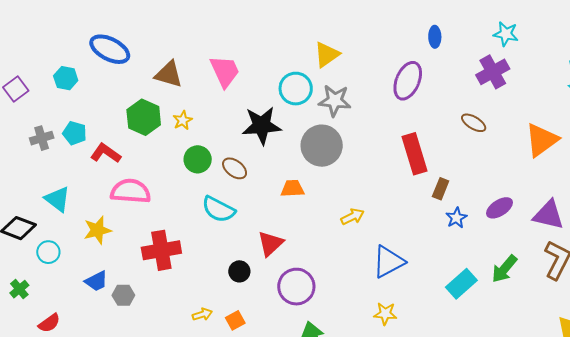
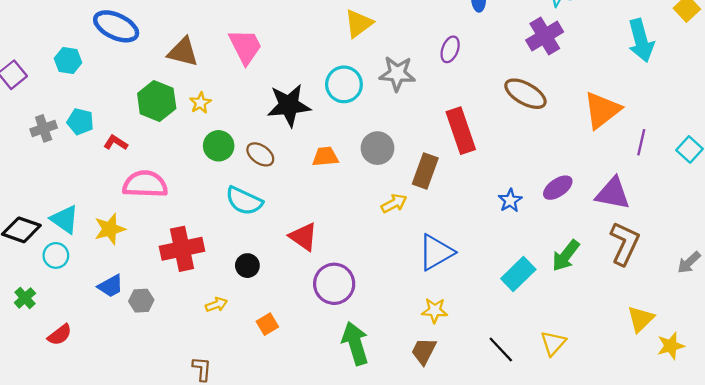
purple ellipse: (408, 81) -> (450, 49), size x0.6
cyan circle: (296, 89) -> (344, 84), moved
gray star: (335, 101) -> (397, 74), moved
brown ellipse: (474, 123) -> (525, 94), size x1.5
gray circle: (322, 146) -> (377, 148), moved, size x0.7
red L-shape: (106, 153) -> (116, 143), size x0.7
orange trapezoid: (293, 189) -> (325, 157), moved
brown rectangle: (441, 189) -> (425, 171), moved, size x1.4
cyan triangle: (58, 199) -> (65, 219), moved
red triangle: (270, 243) -> (303, 237), turned -40
black circle: (239, 271) -> (247, 266), moved
yellow arrow: (202, 314) -> (216, 305), moved

